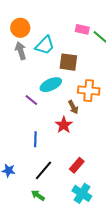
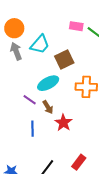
brown square: (68, 62) -> (64, 60), turned -30
brown arrow: (73, 107) -> (48, 107), moved
blue line: (35, 139) -> (33, 129), moved

